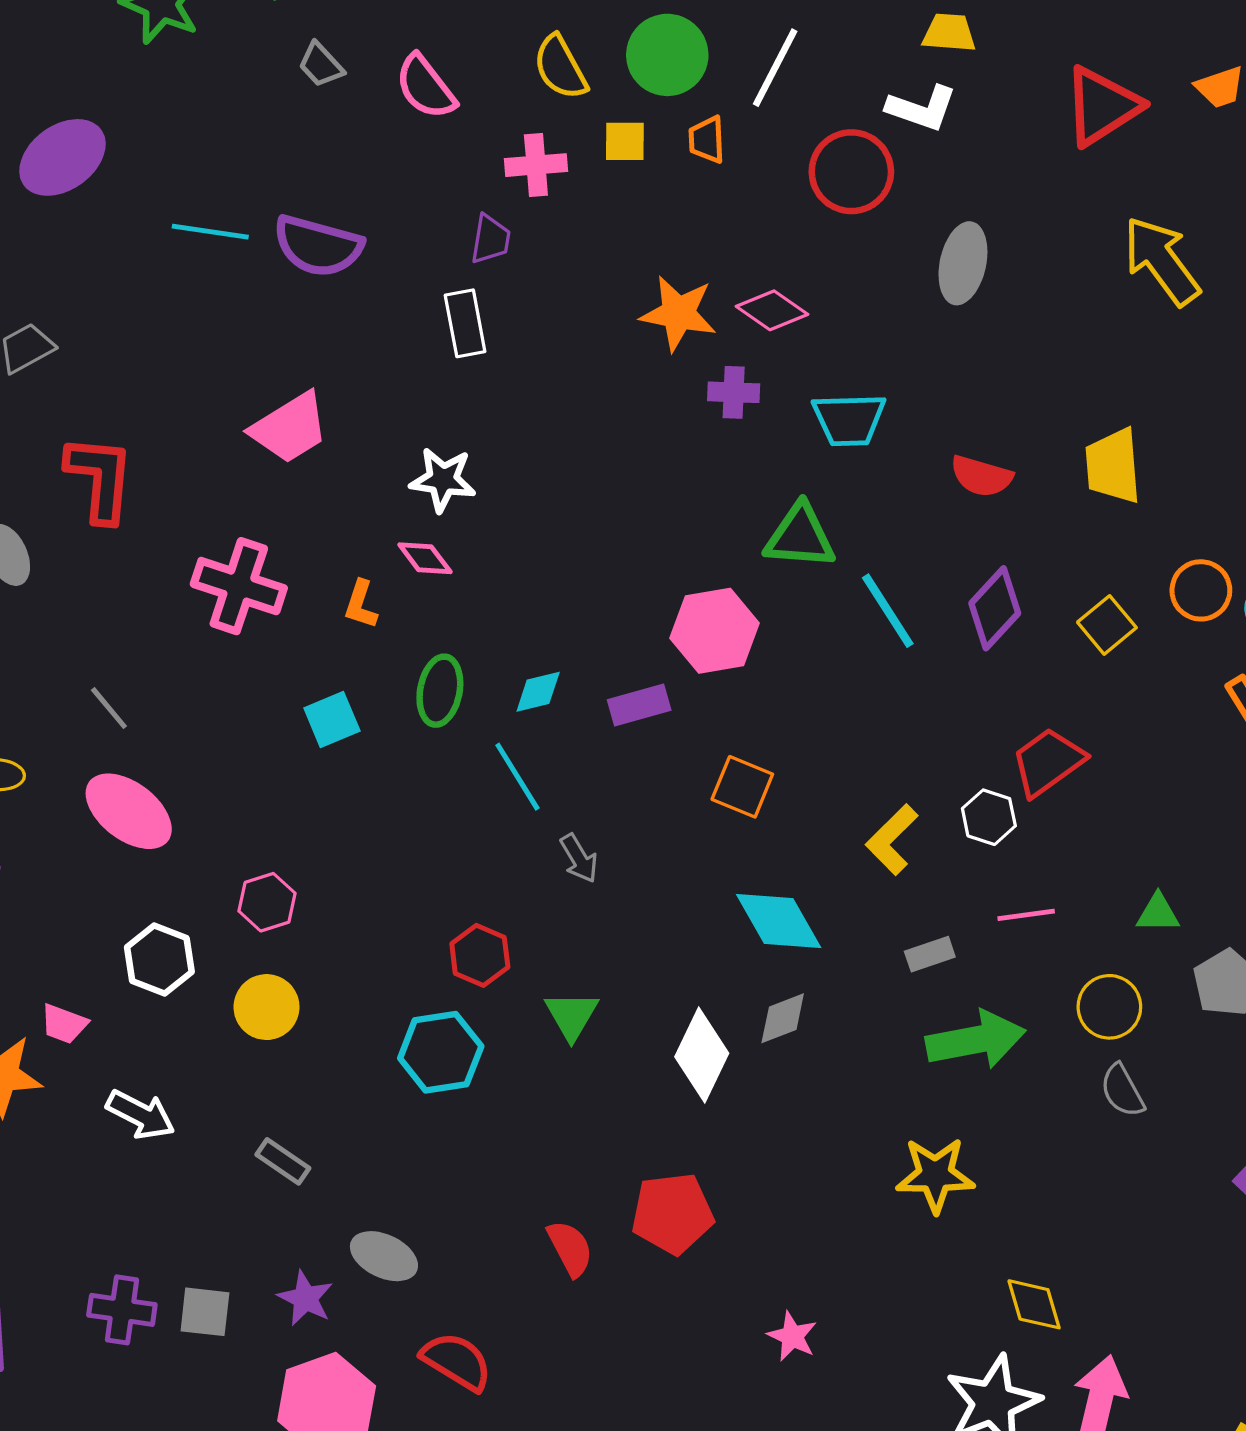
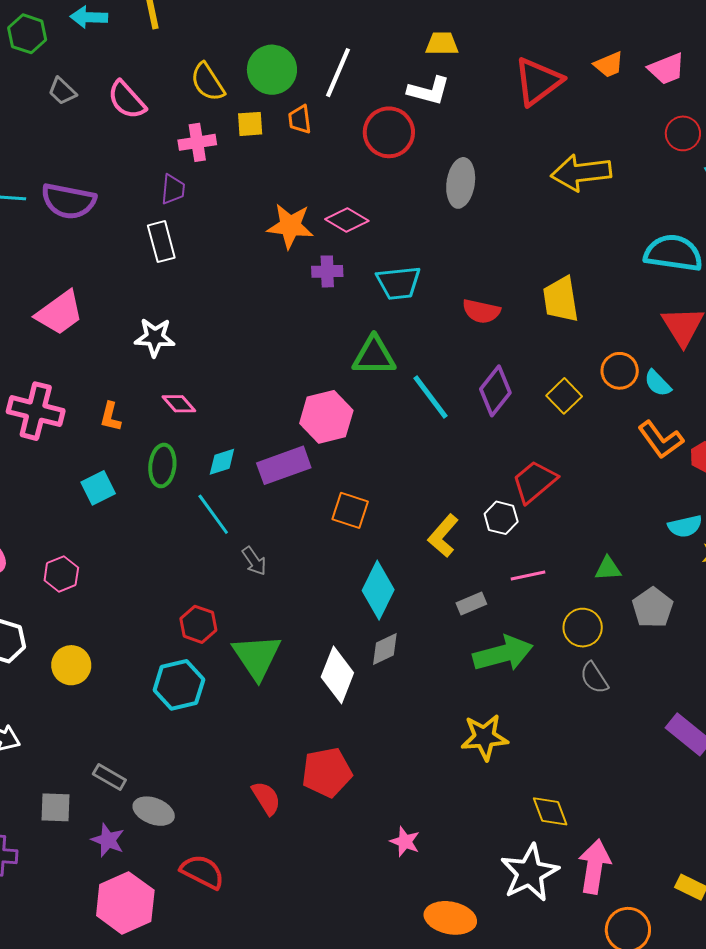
yellow arrow: (1162, 261) -> (581, 173), turned -56
pink diamond: (425, 558) -> (179, 404), moved
purple rectangle: (639, 705) -> (284, 465), size x1.4
pink hexagon: (267, 902) -> (61, 574), moved
cyan diamond: (779, 921) -> (378, 590), turned 60
green triangle: (572, 1015) -> (257, 657), size x1.5
gray rectangle: (283, 1161) -> (109, 777), moved
gray square: (205, 1312) -> (56, 807), moved

